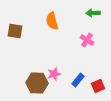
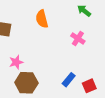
green arrow: (93, 13) -> (84, 11), turned 40
pink star: (54, 74) -> (16, 62), moved

